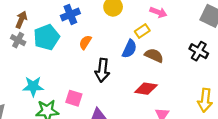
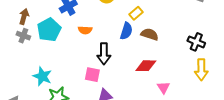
orange semicircle: (85, 42) -> (85, 30), turned -112
black cross: (199, 51) -> (196, 42), moved
cyan star: (33, 86) -> (42, 76), turned 30
pink square: (74, 98) -> (92, 75), moved

